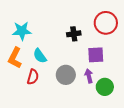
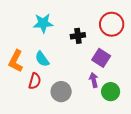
cyan star: (22, 31) -> (43, 23), moved
purple square: (96, 55) -> (101, 58), turned 36
gray circle: (66, 75) -> (61, 92), moved

